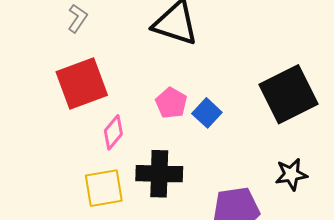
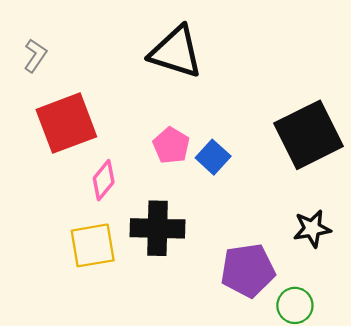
gray L-shape: (78, 18) -> (35, 56), moved

